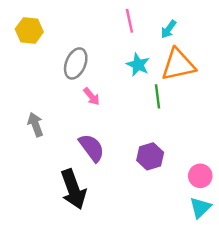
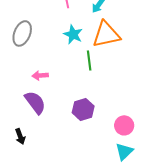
pink arrow: (92, 96) -> (40, 75), moved, turned 126
black arrow: (73, 189) -> (20, 136), size x0.5

